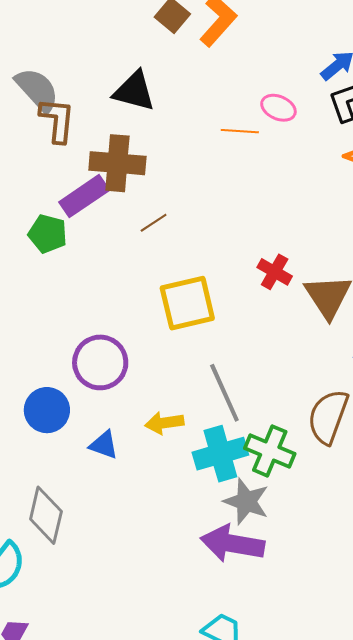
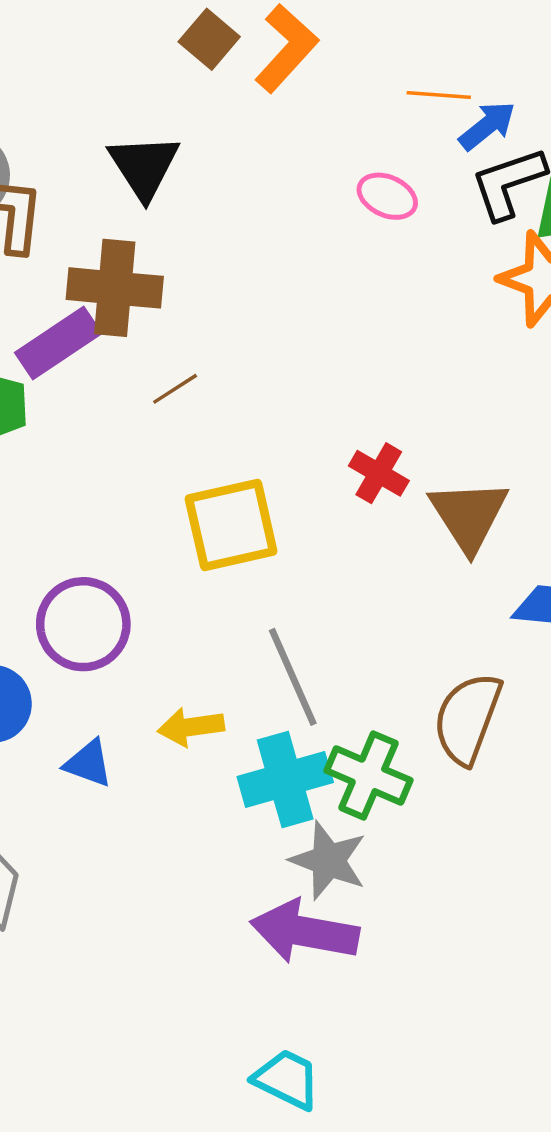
black triangle: (134, 91) -> (144, 166), turned 42
orange line: (240, 131) -> (439, 95), moved

